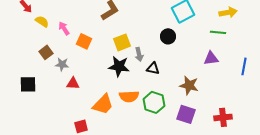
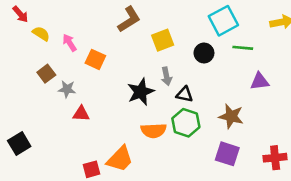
green line: (218, 32) -> (243, 48), moved
yellow square: (122, 42) -> (163, 40), moved
black star: (119, 66) -> (141, 92), turned -30
black square: (28, 84) -> (19, 143), moved, turned -30
green hexagon: (154, 102) -> (186, 123), moved
orange trapezoid: (103, 104) -> (120, 159), moved

